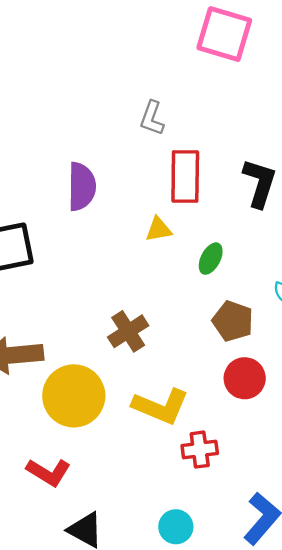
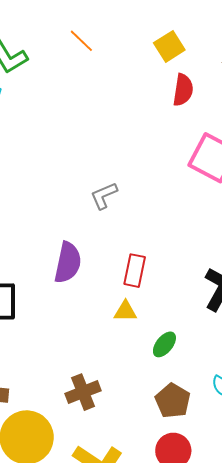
gray L-shape: (152, 118) -> (104, 196), moved, turned 36
red rectangle: (185, 176) -> (135, 271), moved, size x0.7

